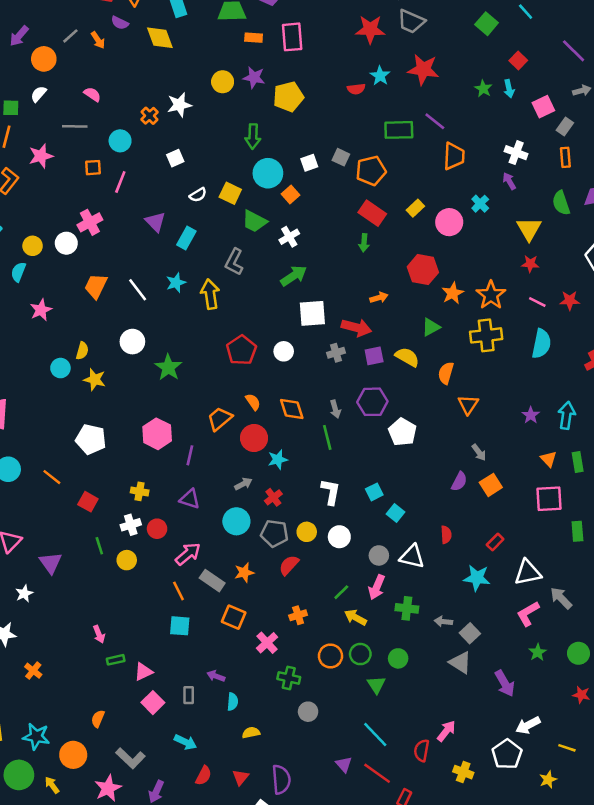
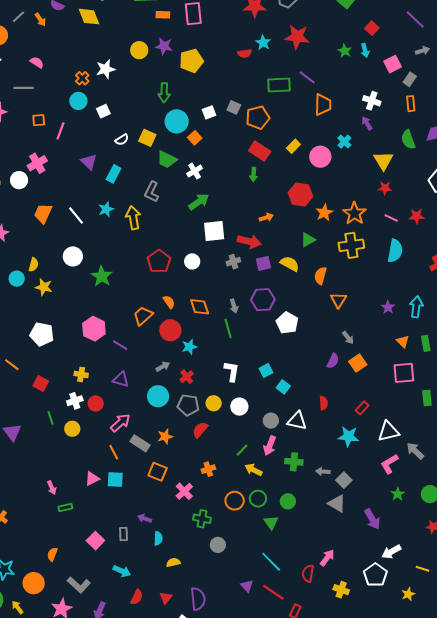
cyan circle: (120, 141) -> (78, 101), moved
purple line: (190, 455) -> (120, 345), turned -70
pink triangle: (143, 672) -> (92, 479), moved

